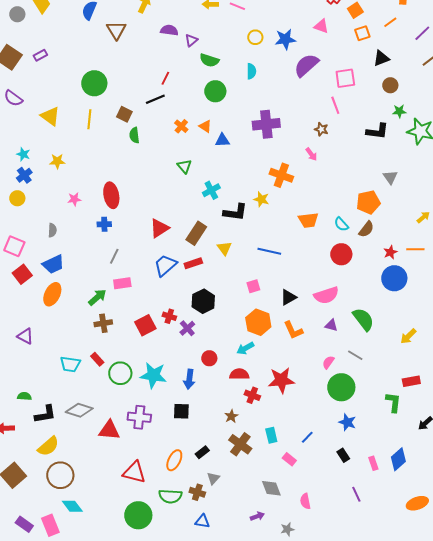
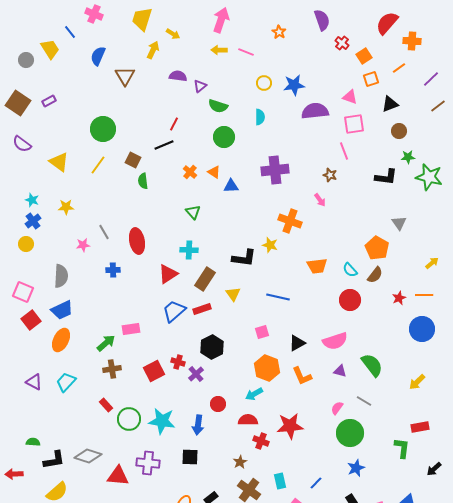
pink triangle: (321, 26) -> (350, 97), moved
purple semicircle: (306, 65) -> (315, 111), turned 36
yellow line: (89, 119) -> (98, 165), turned 30
cyan cross: (211, 190) -> (189, 250), moved, turned 30
red ellipse: (111, 195) -> (137, 241), moved
orange pentagon: (368, 202) -> (377, 248), turned -30
gray semicircle: (52, 230) -> (61, 276), size x1.6
gray line: (114, 256) -> (104, 232), moved, turned -56
blue circle: (394, 278) -> (422, 329), moved
cyan trapezoid: (70, 364) -> (66, 382), moved, turned 125
blue star: (347, 422) -> (356, 468), turned 30

